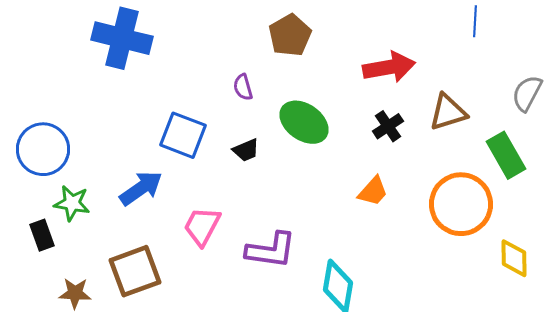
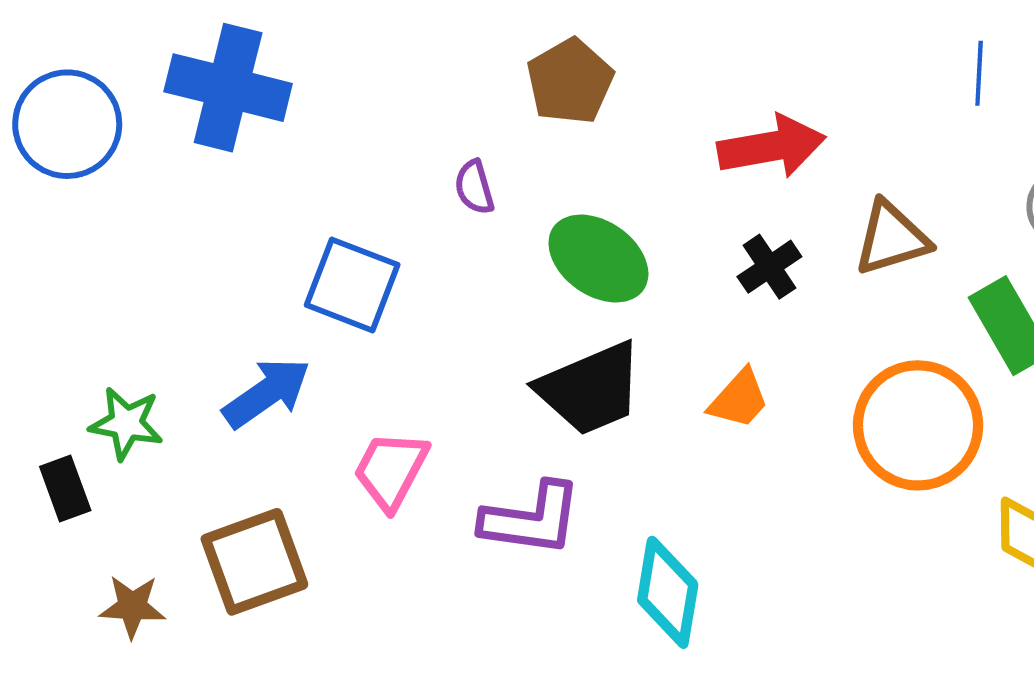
blue line: (475, 21) -> (979, 73), moved
blue circle: (43, 149) -> (67, 124), moved
black trapezoid: (246, 150) -> (590, 389), moved, size x2.0

